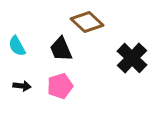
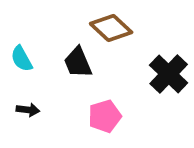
pink pentagon: (60, 86) -> (105, 116), moved

